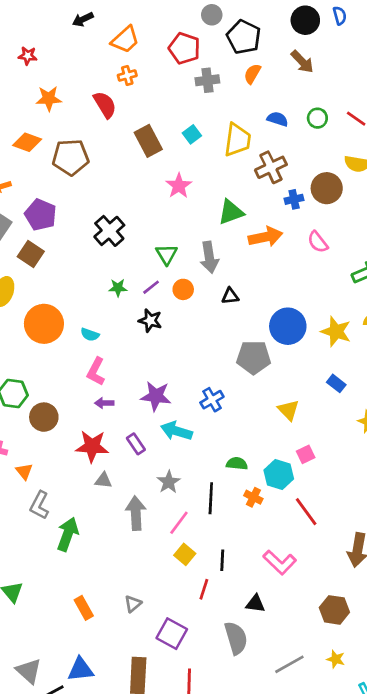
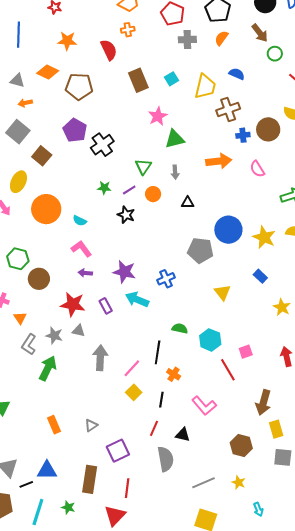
green circle: (317, 118) -> (275, 54), moved
green triangle: (231, 212) -> (175, 139), moved
purple pentagon: (41, 215) -> (75, 130), moved
gray arrow: (209, 257) -> (175, 172), size x0.6
pink L-shape: (96, 372) -> (81, 249), turned 110
pink square: (306, 454) -> (246, 352), moved
gray star: (169, 482) -> (54, 336), moved, turned -30
orange cross: (253, 497) -> (174, 374), moved
red line: (204, 589) -> (154, 428), moved
purple square: (172, 634) -> (118, 451), turned 30

